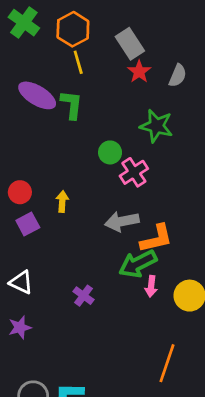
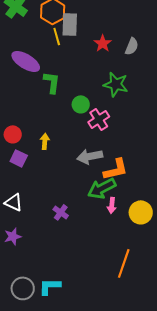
gray rectangle: (130, 44) -> (70, 24), moved, turned 35
green L-shape: (72, 105) -> (52, 82), moved
purple square: (28, 224) -> (19, 158), turned -36

